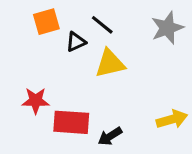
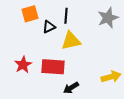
black line: (102, 25) -> (66, 16), turned 56
red star: (36, 101) -> (23, 65), turned -30
red rectangle: (71, 122) -> (53, 67), moved

